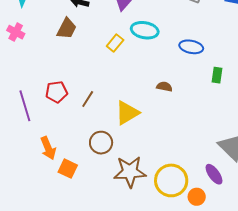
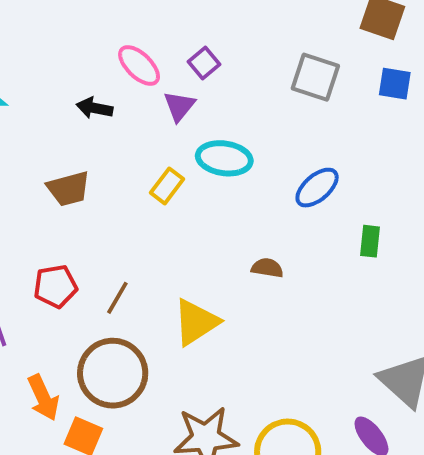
brown trapezoid: (67, 29) -> (68, 189), moved, turned 50
blue ellipse: (191, 47) -> (317, 188), turned -50
brown circle: (101, 143) -> (113, 373), moved, size x1.5

